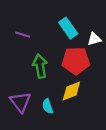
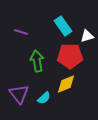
cyan semicircle: (48, 106) -> (44, 98), turned -112

